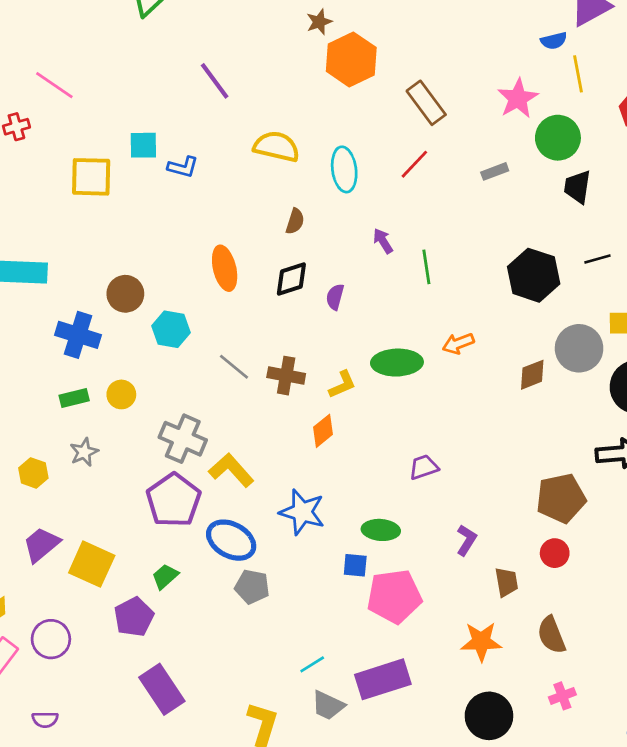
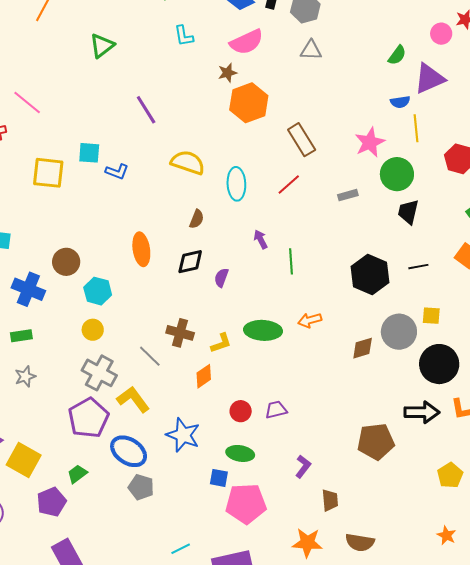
gray line: (234, 367) -> (150, 356), moved
yellow circle: (121, 394) -> (93, 330), moved
red circle: (555, 553) -> (241, 411), moved
brown semicircle: (551, 635) -> (360, 542), turned -64

